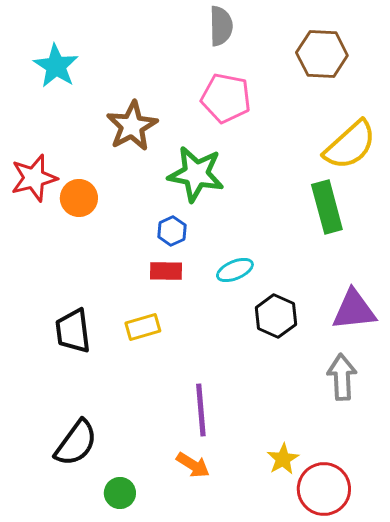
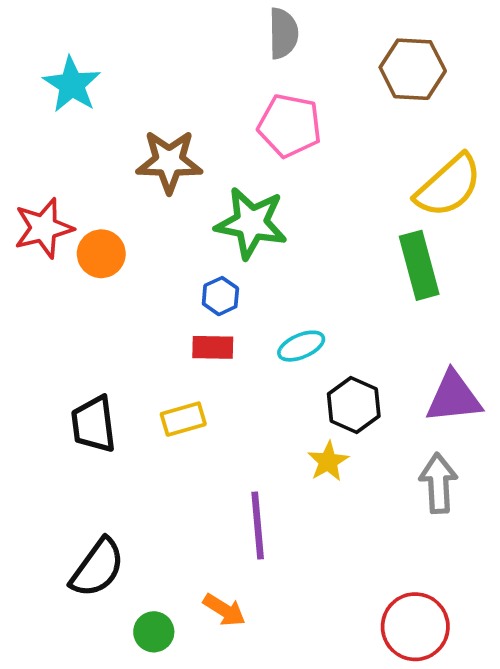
brown star: (132, 126) -> (169, 161), turned 30
yellow star: (283, 459) -> (328, 461), moved
orange arrow: (193, 465) -> (224, 610), moved

